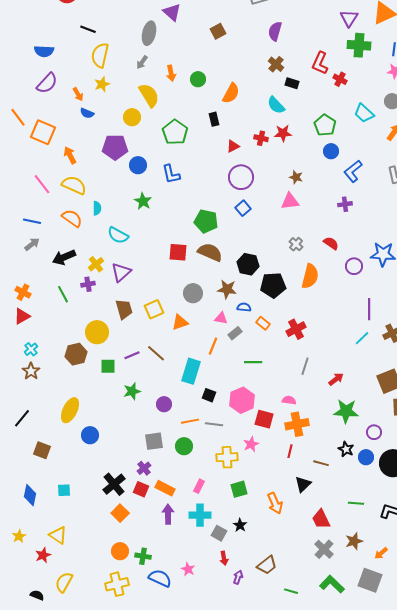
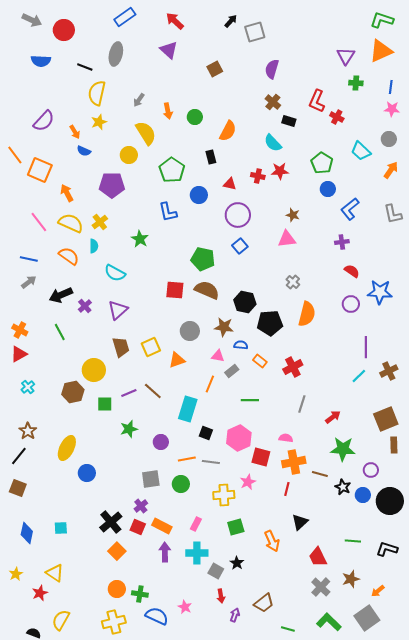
gray ellipse: (149, 33) -> (116, 54), moved
green cross: (359, 45) -> (356, 83), size x0.6
blue semicircle: (44, 51) -> (41, 61), moved
red triangle: (233, 146) -> (230, 184), turned 40
blue circle: (138, 165) -> (199, 195), moved
red semicircle: (331, 243) -> (352, 271), moved
yellow cross: (96, 264) -> (100, 222), moved
purple cross: (88, 284) -> (85, 306), moved, turned -32
brown star: (31, 371) -> (28, 431), moved
brown square: (42, 450) -> (18, 488), moved
brown line: (321, 463) -> (320, 474), moved
gray square: (370, 580) -> (367, 618), turned 35

